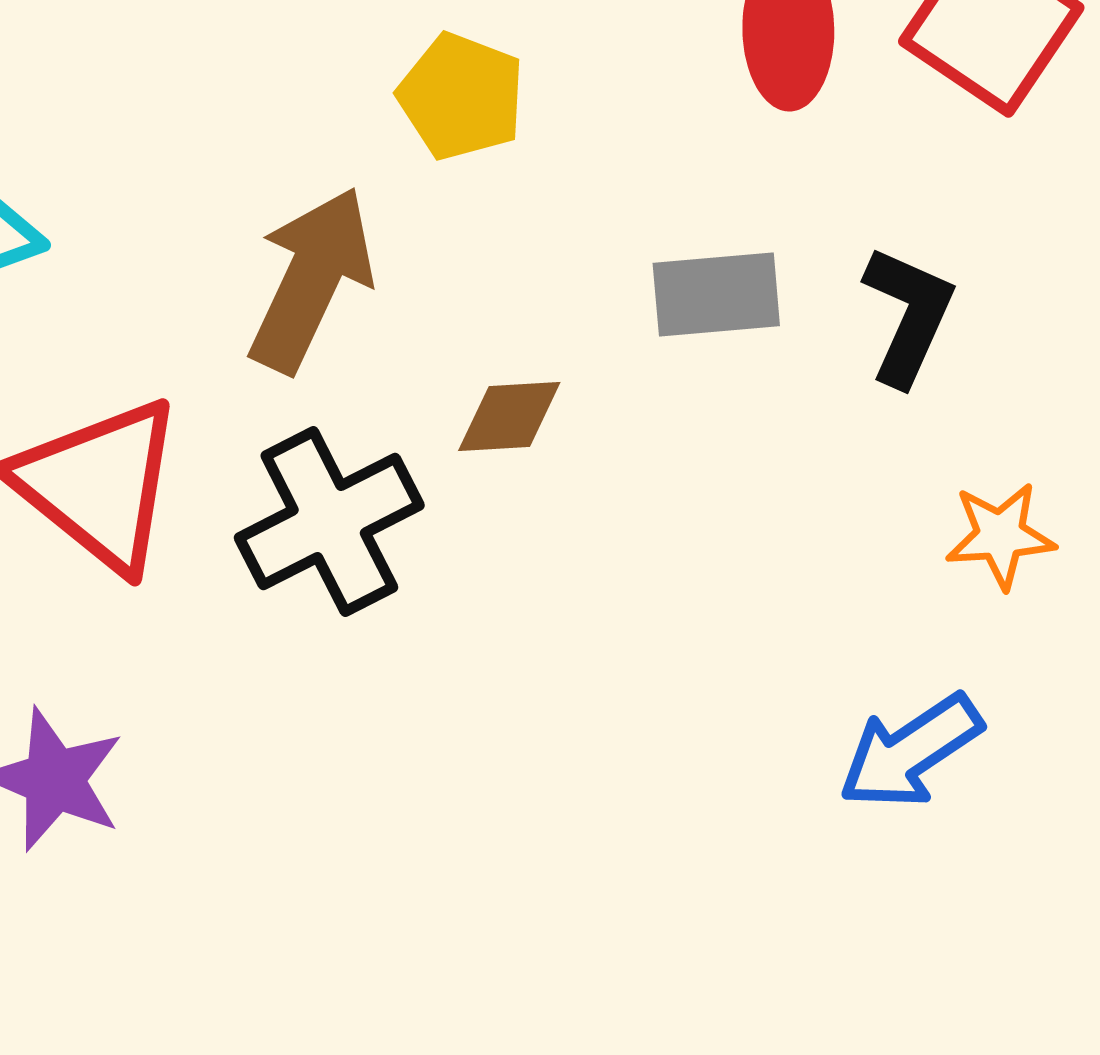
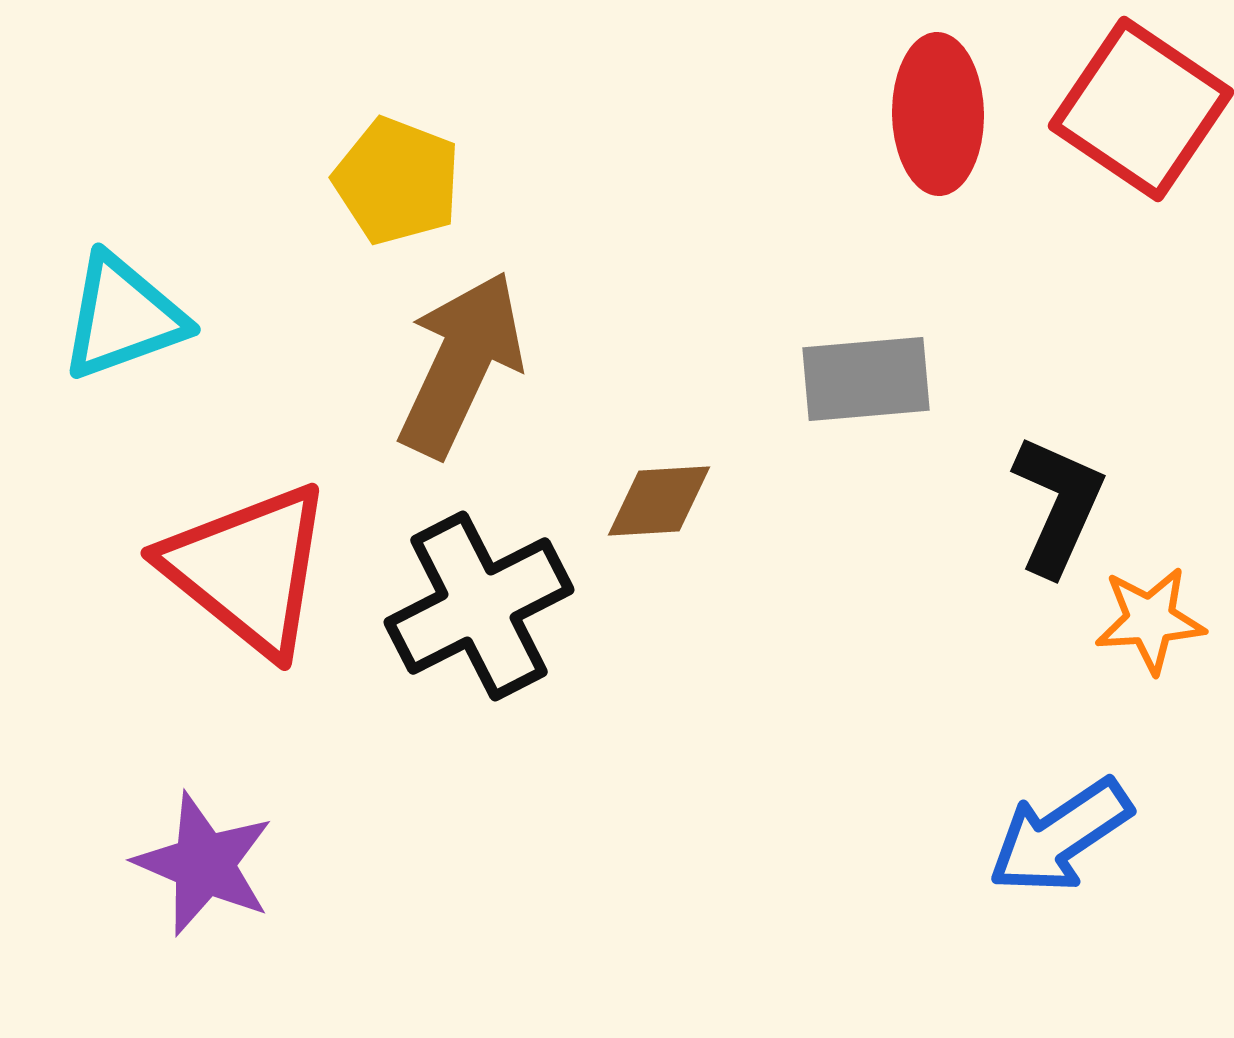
yellow pentagon: (461, 96) -> (397, 181), moved
black L-shape: (908, 316) -> (1058, 505), moved

